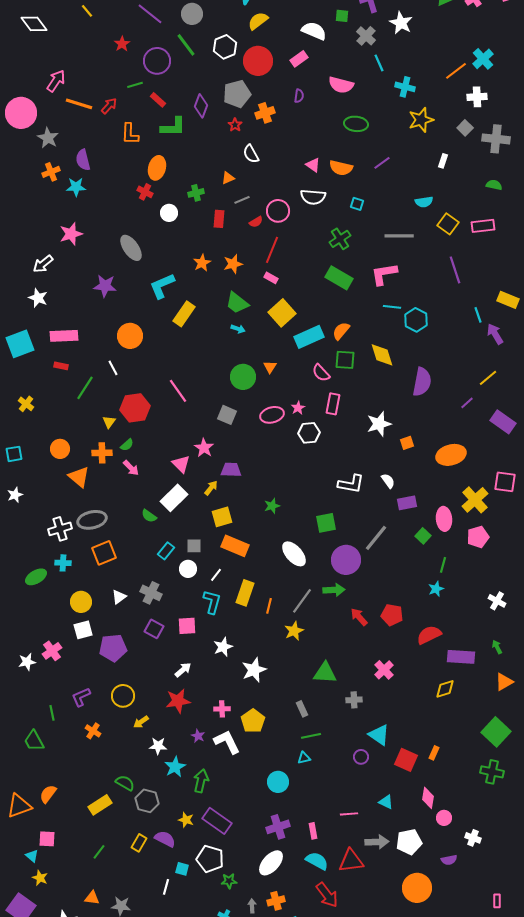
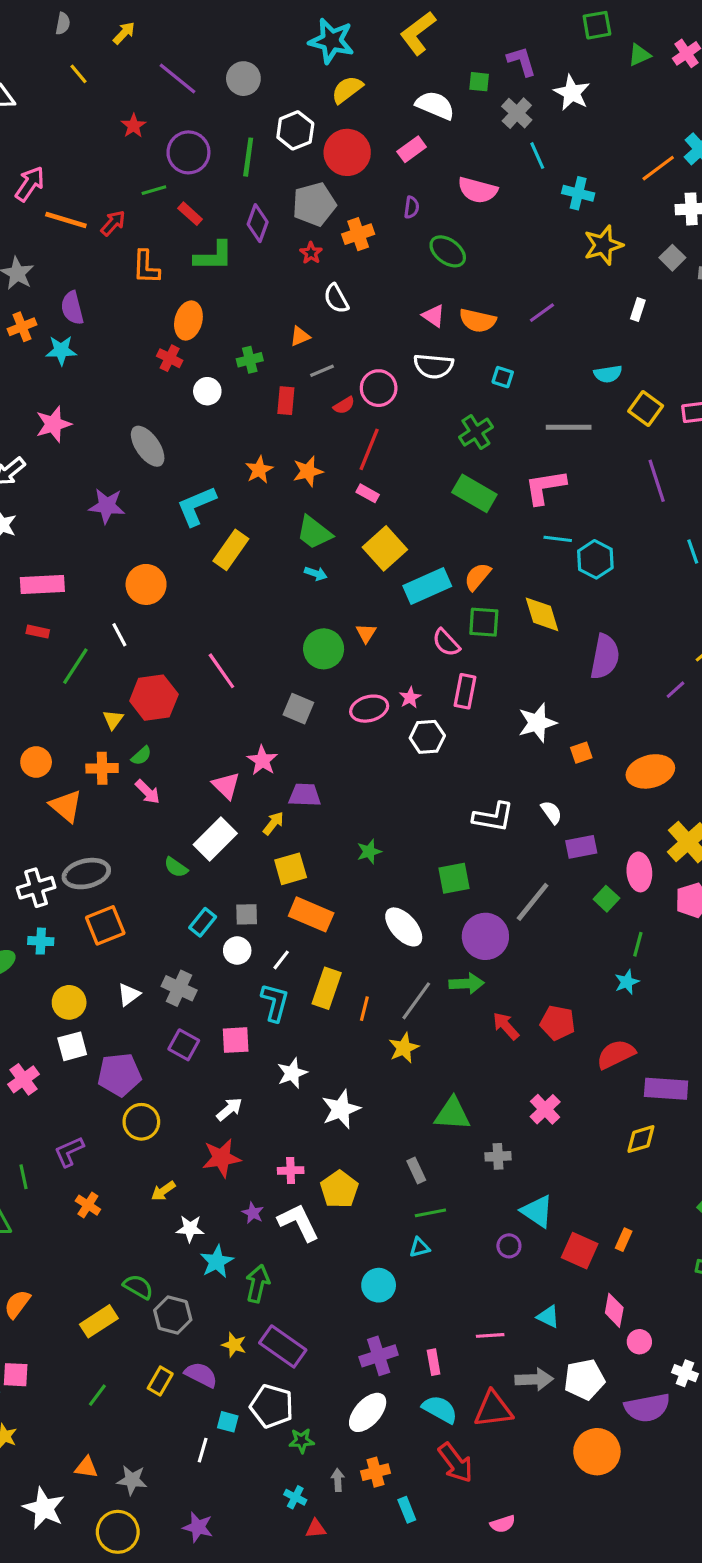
green line: (186, 45) -> (248, 157), moved, turned 45
green ellipse: (356, 124) -> (448, 251), moved, turned 30
yellow circle: (123, 696) -> (141, 1122), moved
purple semicircle: (449, 860) -> (647, 1408), size x1.8

